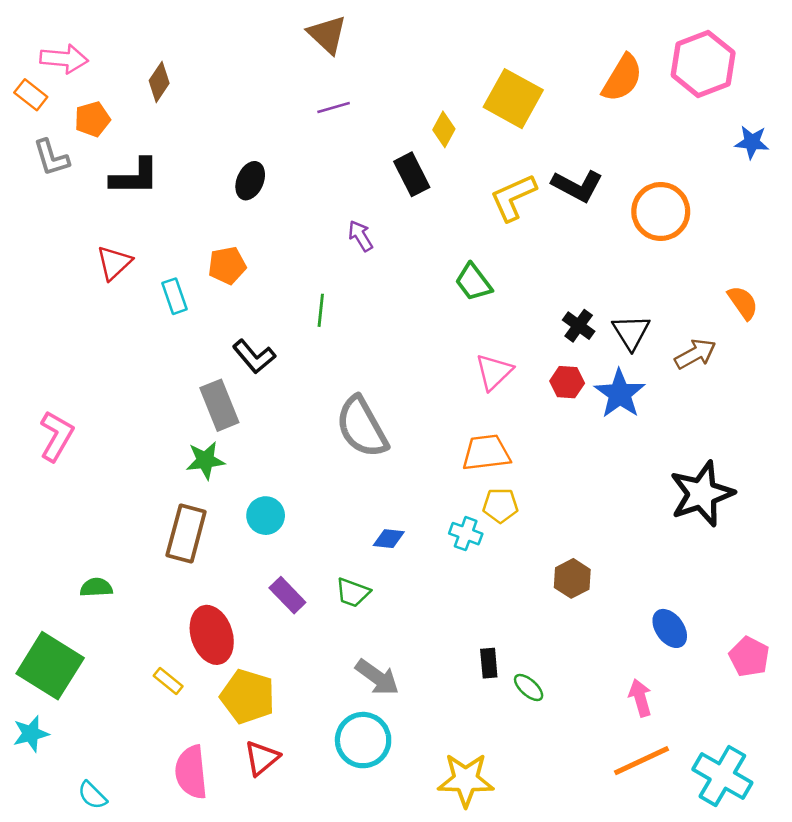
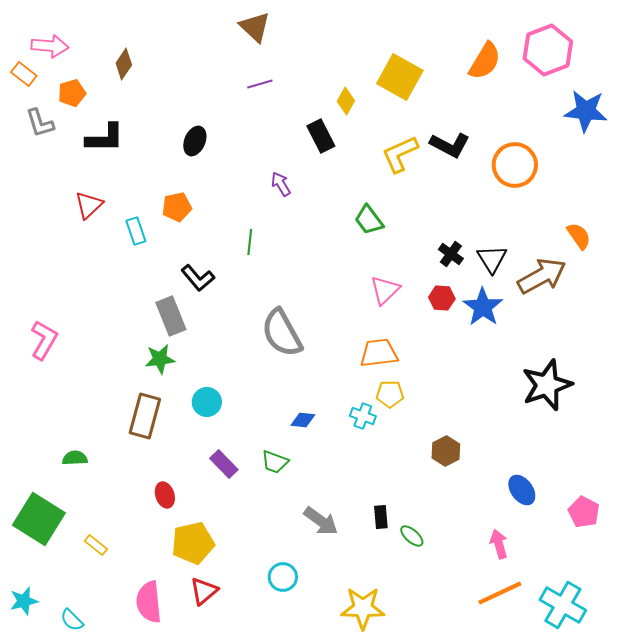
blue star: (752, 142) -> (586, 111), size x1.6
brown arrow: (695, 354) -> (542, 276), size x1.5
red ellipse: (212, 635) -> (165, 495), size x0.6
gray arrow: (377, 677) -> (321, 521), moved
yellow rectangle: (168, 681) -> (96, 545), moved
yellow pentagon: (248, 696) -> (193, 543), turned -30
cyan star: (31, 734) -> (24, 601), moved
cyan circle: (363, 740) -> (283, 577), size x0.7

